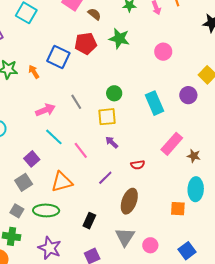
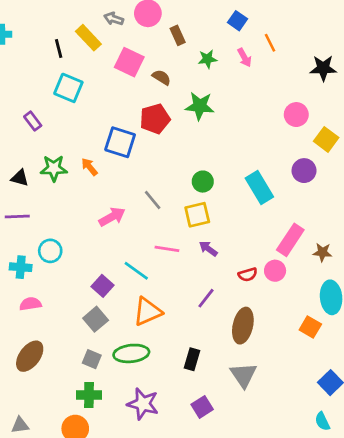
pink circle: (163, 52) -> (296, 115), moved
cyan line: (54, 137) -> (136, 271), moved
pink line: (81, 150) -> (167, 249), moved, turned -36
orange square: (178, 209) -> (310, 327), turned 35
pink circle: (150, 245) -> (275, 271), moved

